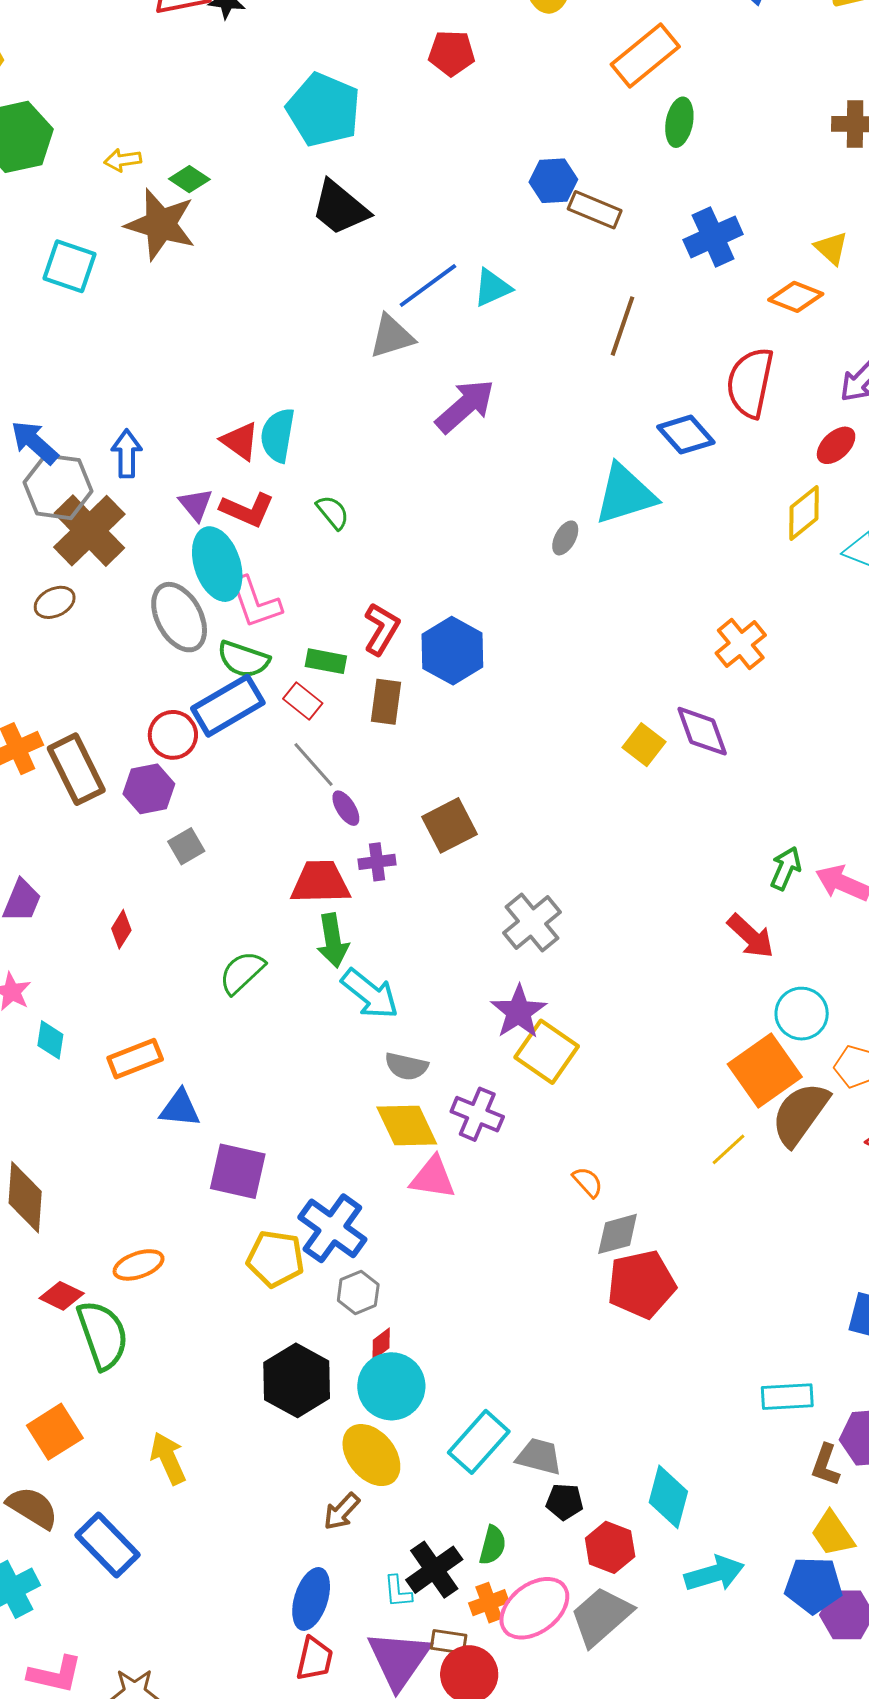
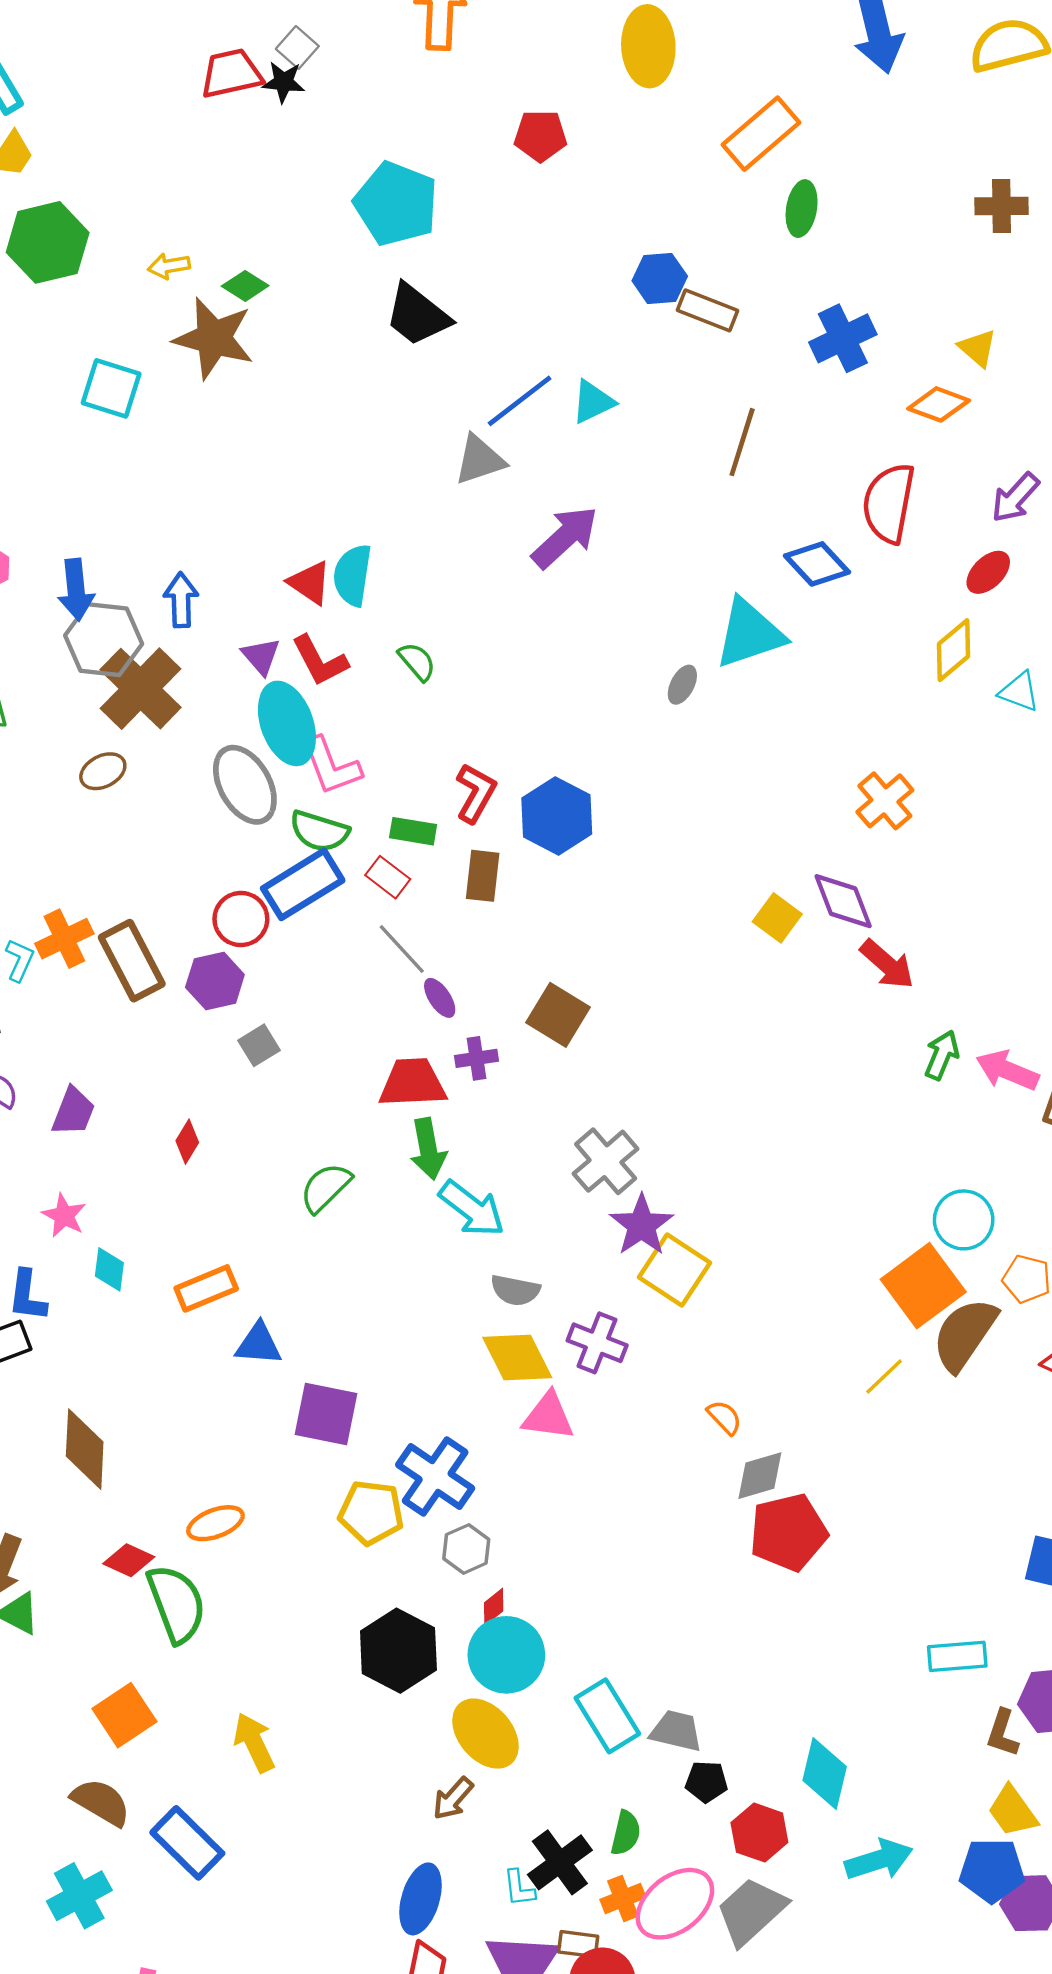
blue arrow: (35, 442) -> (76, 590), turned -136
red L-shape: (247, 510) -> (320, 661), turned 40
brown square: (449, 825) -> (558, 1015), turned -30
gray cross: (532, 922) -> (606, 1161), moved
red arrow: (751, 936) -> (887, 964), moved
cyan rectangle: (479, 1442) -> (607, 1716), turned -72

